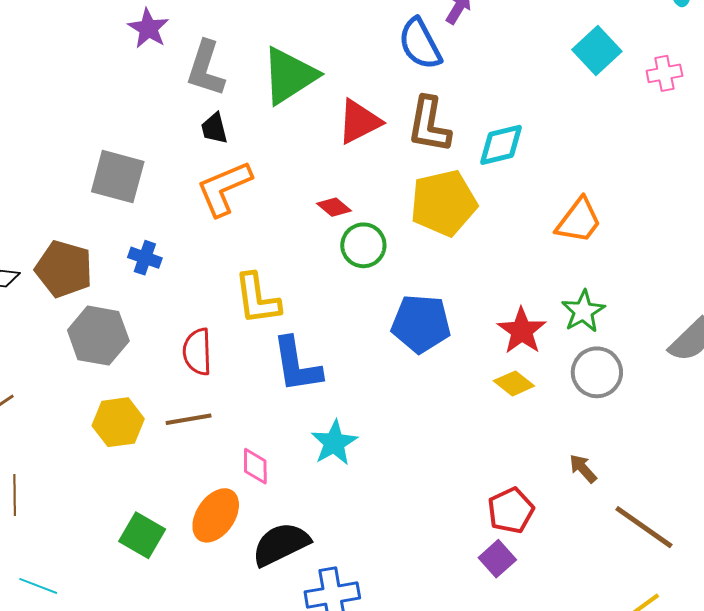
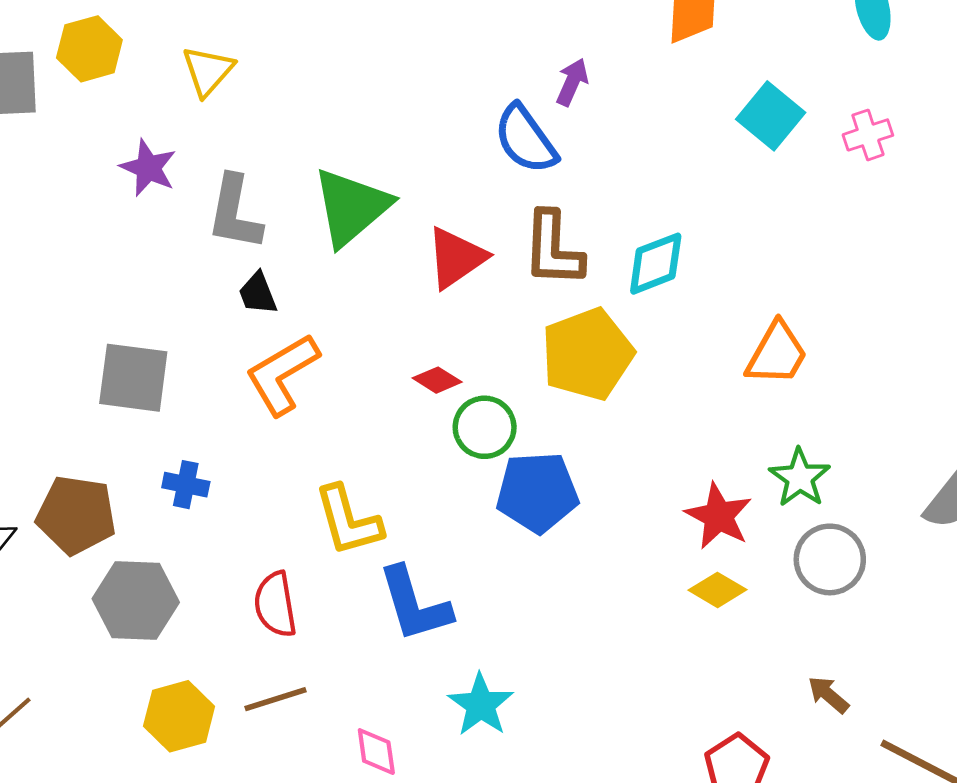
blue pentagon: (421, 324) -> (537, 492), moved

